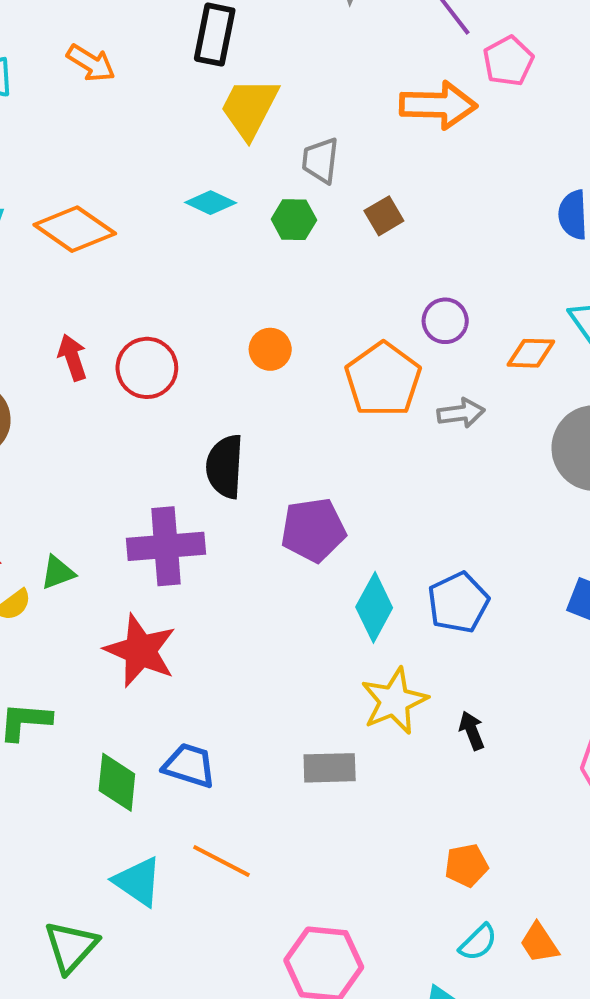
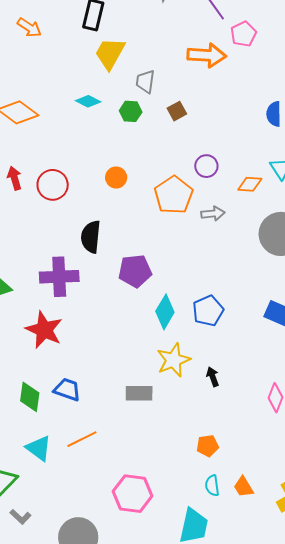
orange line: (221, 861) -> (82, 439), turned -56
cyan semicircle: (478, 942) -> (212, 486), turned 125

